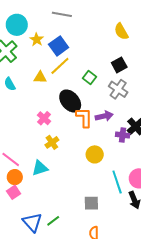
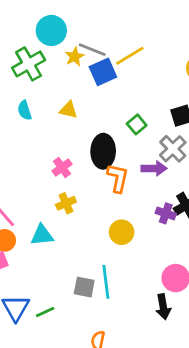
gray line: (62, 14) -> (92, 50), moved
yellow line: (60, 66) -> (130, 56), moved
black ellipse: (70, 101) -> (103, 151), turned 30
purple arrow: (104, 116) -> (154, 168), moved
cyan line: (117, 182) -> (106, 282), moved
gray square: (91, 203) -> (84, 287), moved

